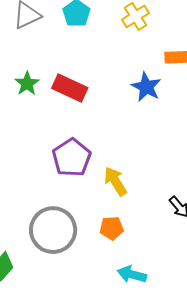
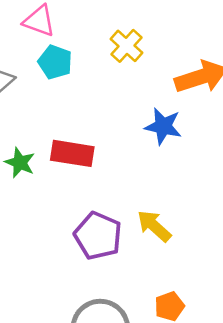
yellow arrow: (115, 181) -> (154, 226), moved

